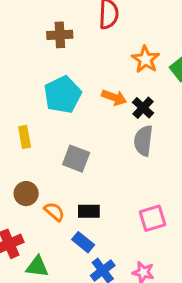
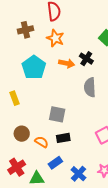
orange star: (146, 59) -> (55, 38), moved
black cross: (143, 108) -> (86, 59), moved
gray square: (76, 159) -> (57, 114), moved
blue rectangle: (83, 242) -> (55, 163), moved, turned -64

